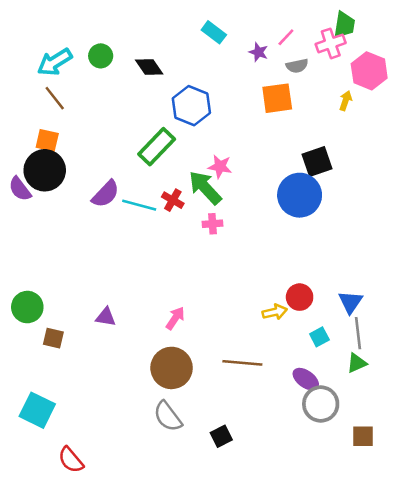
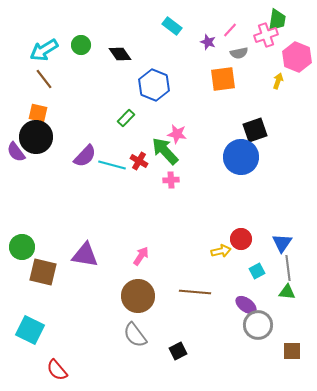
green rectangle: (157, 147) -> (126, 118), size x0.6
purple triangle: (106, 317) -> (85, 255), size x1.6
brown square: (53, 338) -> (43, 272), size x1.6
green triangle: (357, 363) -> (287, 292), turned 30

